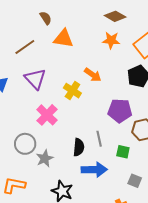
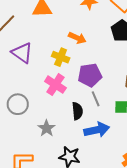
purple pentagon: (120, 111) -> (90, 75), moved
pink cross: (47, 115) -> (55, 85), moved
gray circle: (25, 144) -> (18, 104), moved

